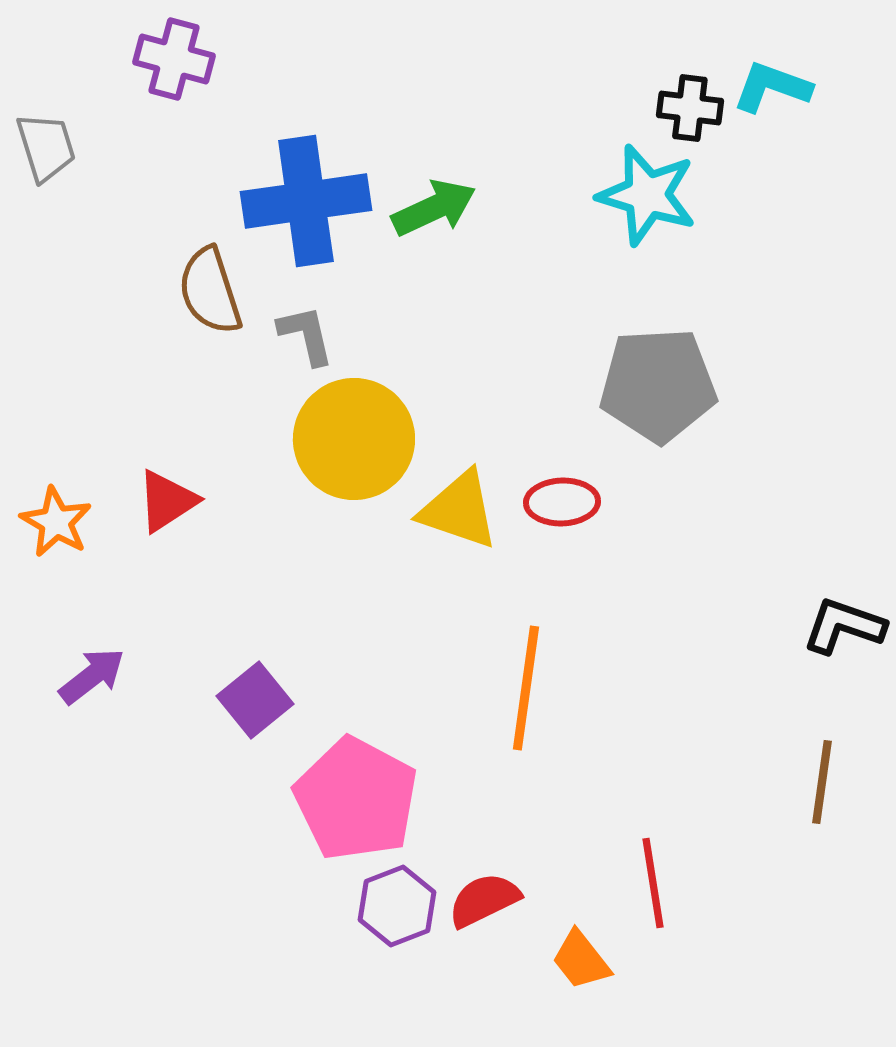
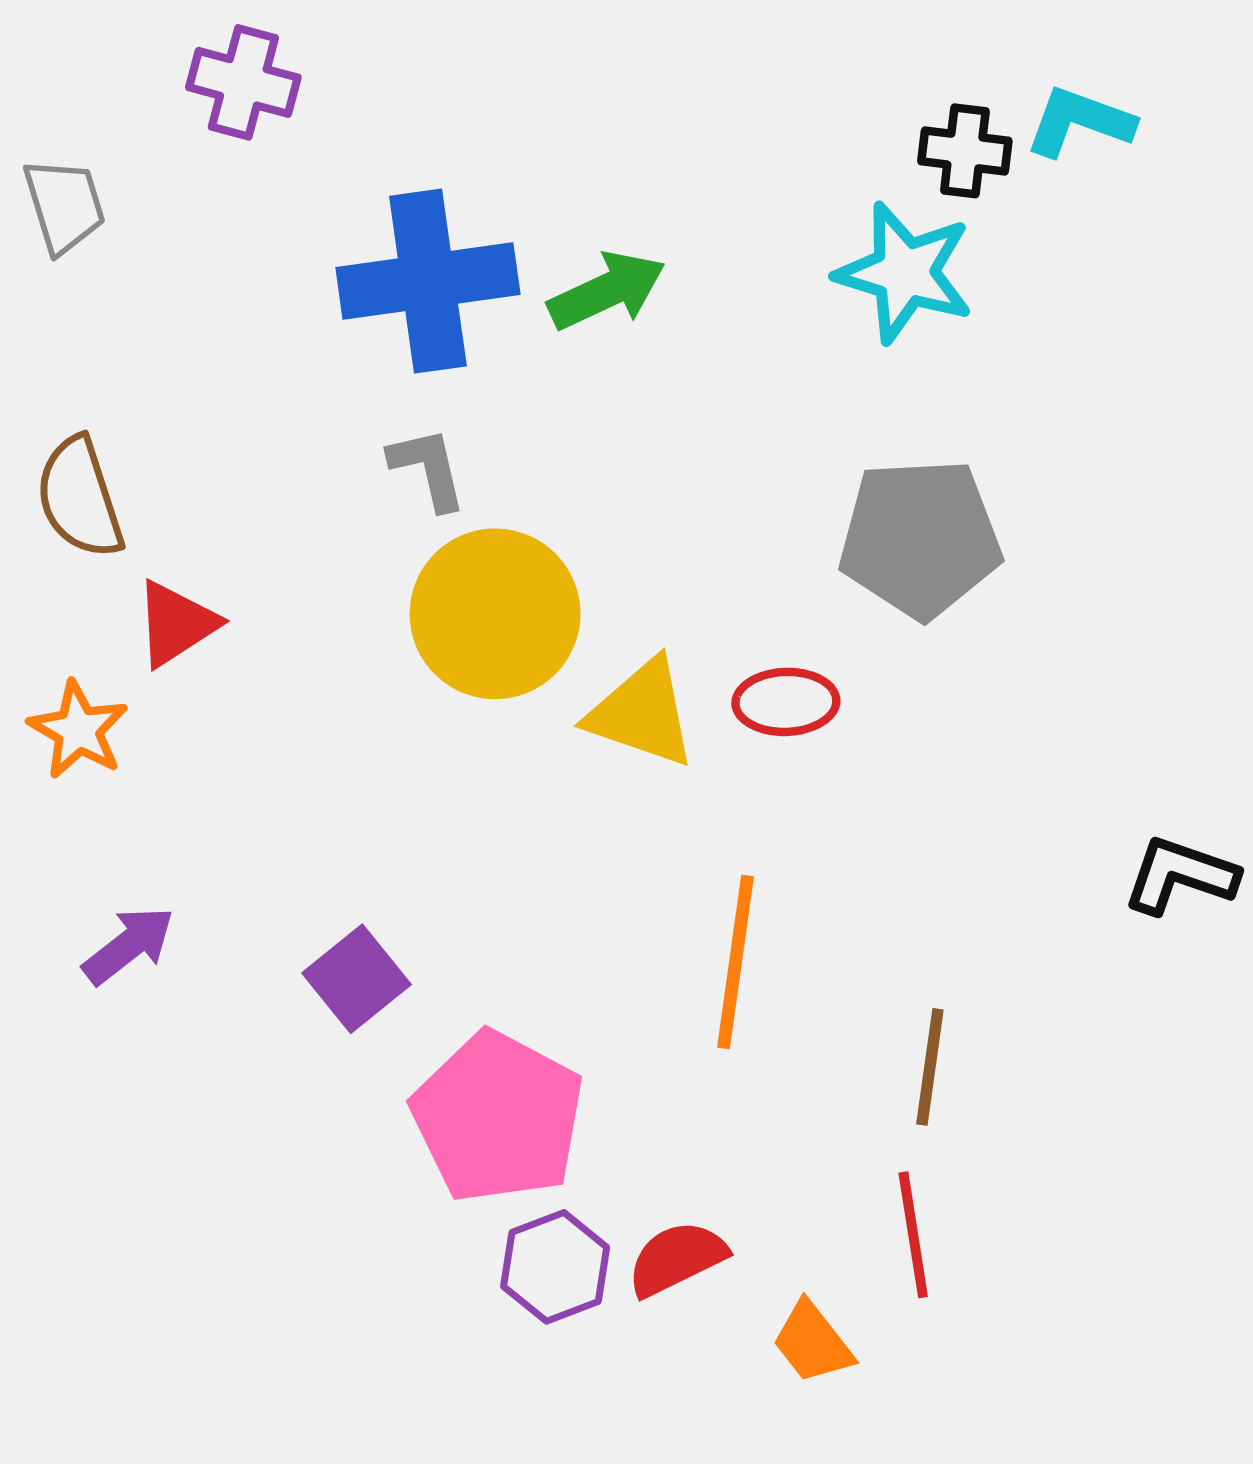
brown semicircle: (210, 291) -> (80, 498), moved
red triangle: (167, 501) -> (176, 624), moved
brown line: (822, 782) -> (930, 1067), moved

